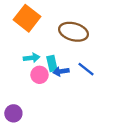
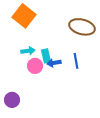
brown ellipse: (74, 32) -> (82, 27), moved
blue line: (86, 69) -> (76, 61), turned 42

